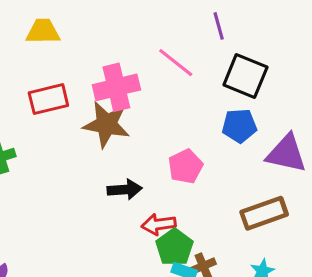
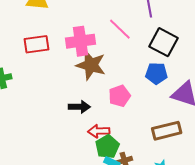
brown star: (106, 124) -> (91, 65), moved

